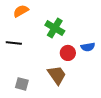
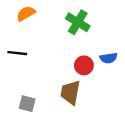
green cross: (55, 28) -> (78, 22), moved
brown trapezoid: (57, 75) -> (70, 93), turned -135

